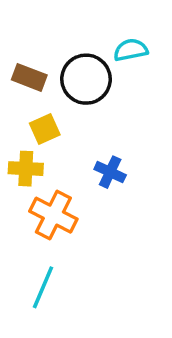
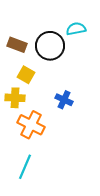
yellow square: (45, 129) -> (26, 75), turned -36

